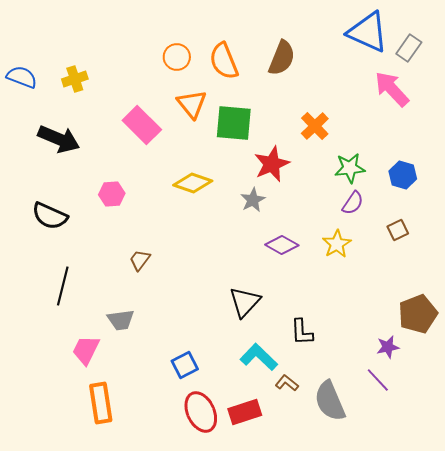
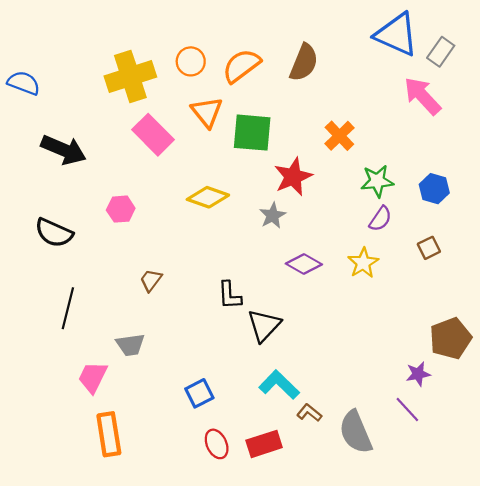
orange semicircle: (224, 61) -> (241, 66), turned 75
yellow cross: (75, 79) -> (130, 77), moved, size x1.8
black L-shape: (302, 332) -> (230, 295), moved
red ellipse: (201, 412) -> (217, 444), size x0.7

